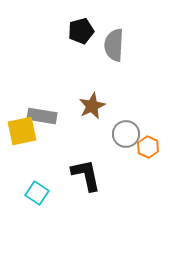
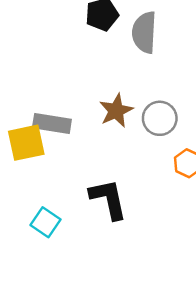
gray circle: (126, 134) -> (160, 118), moved

